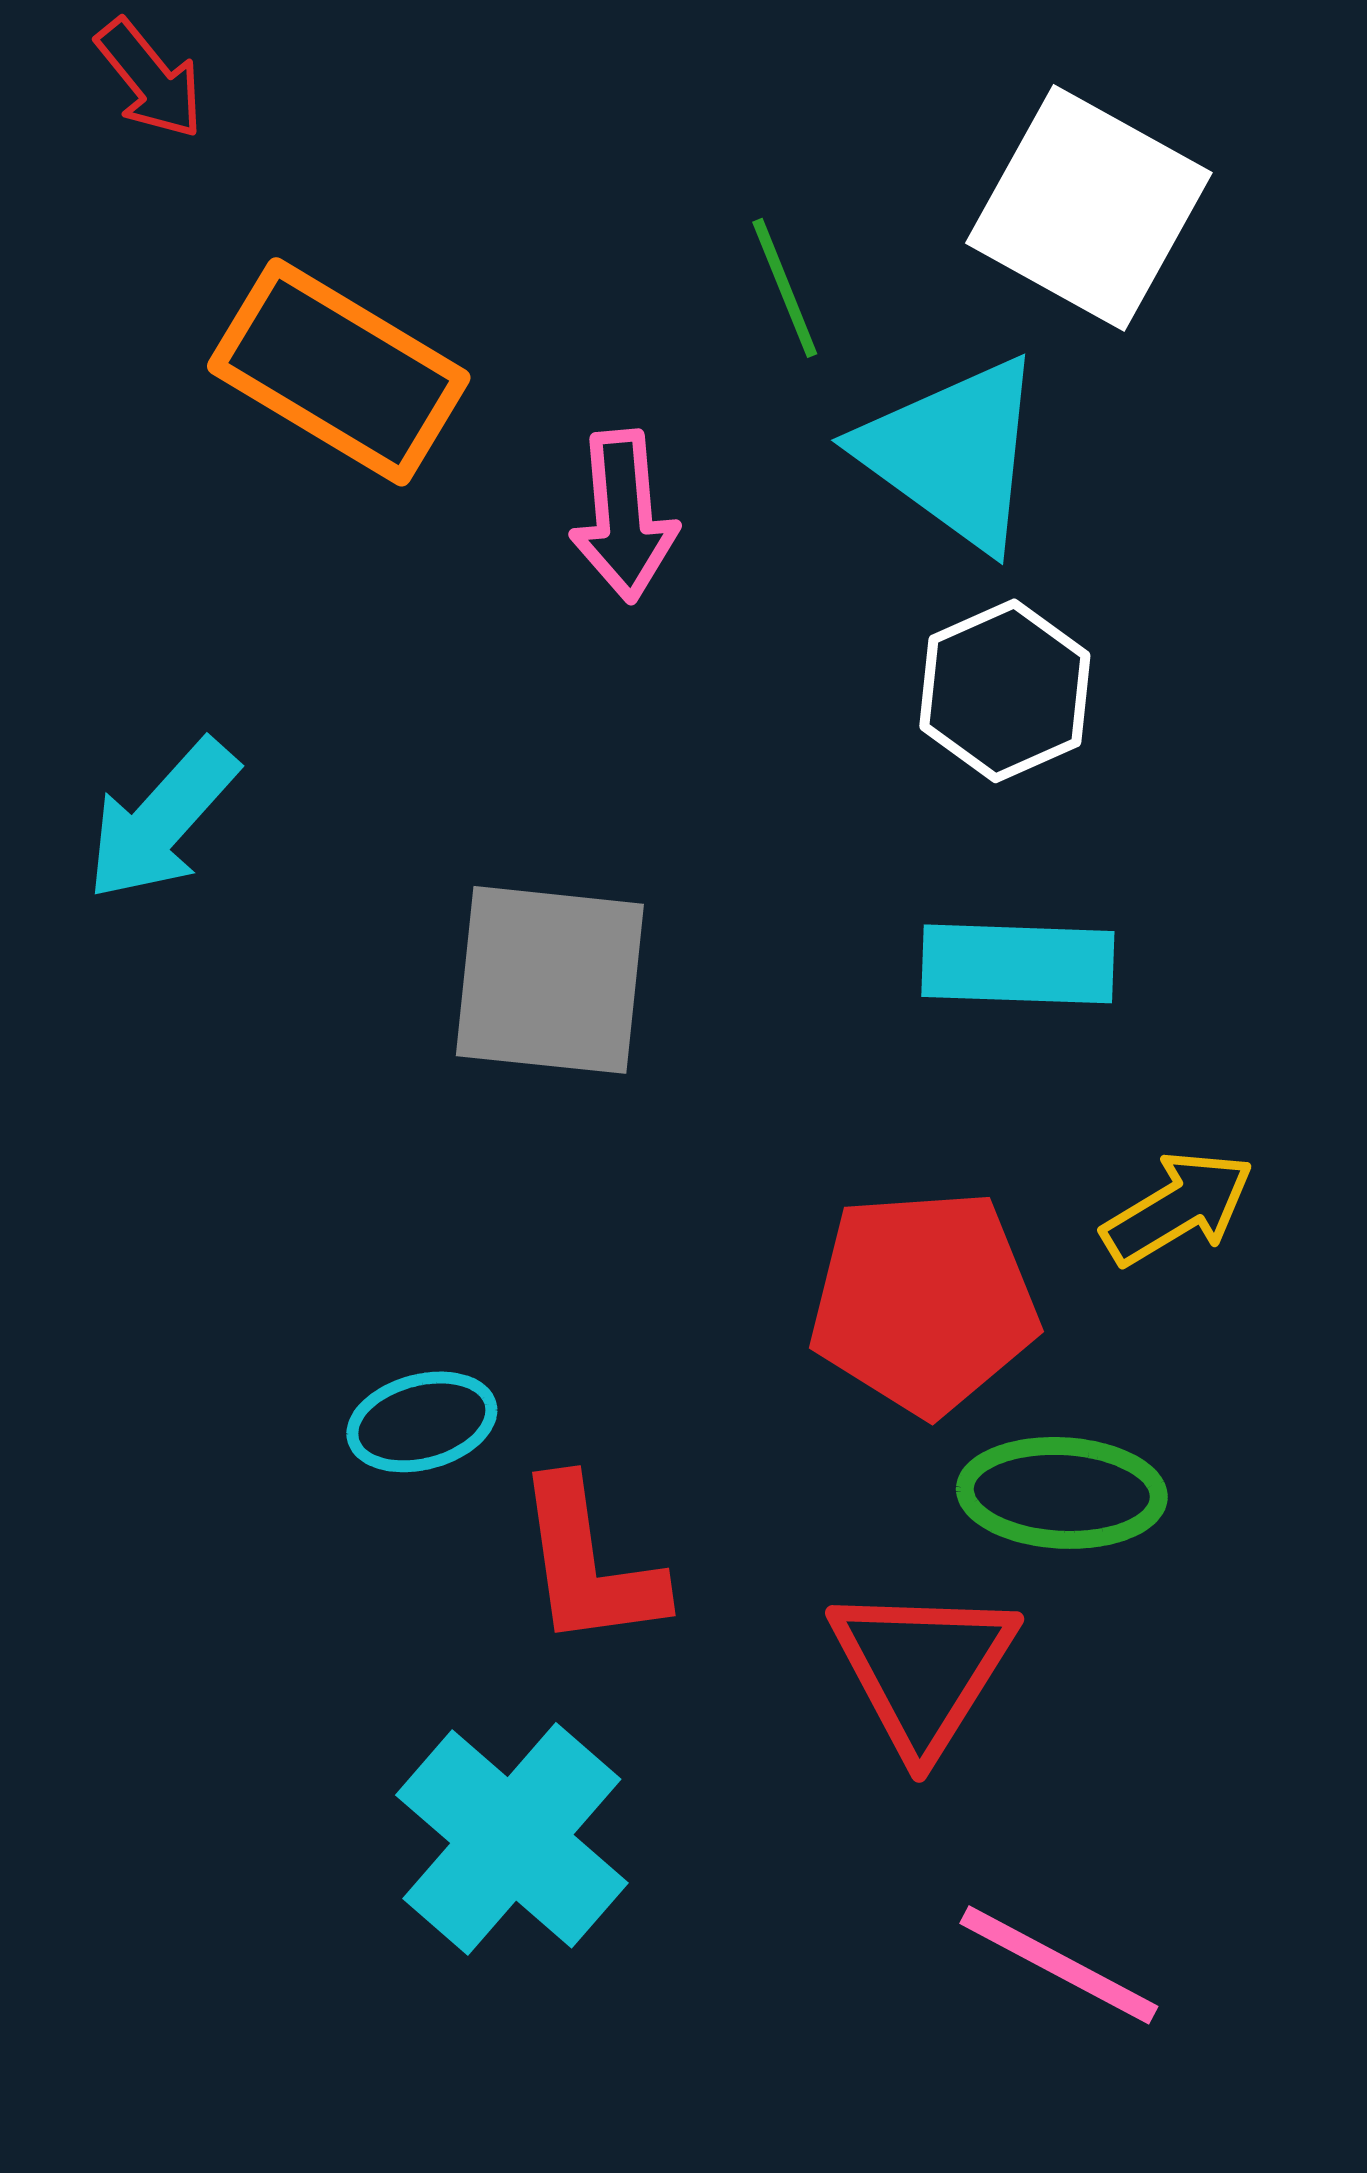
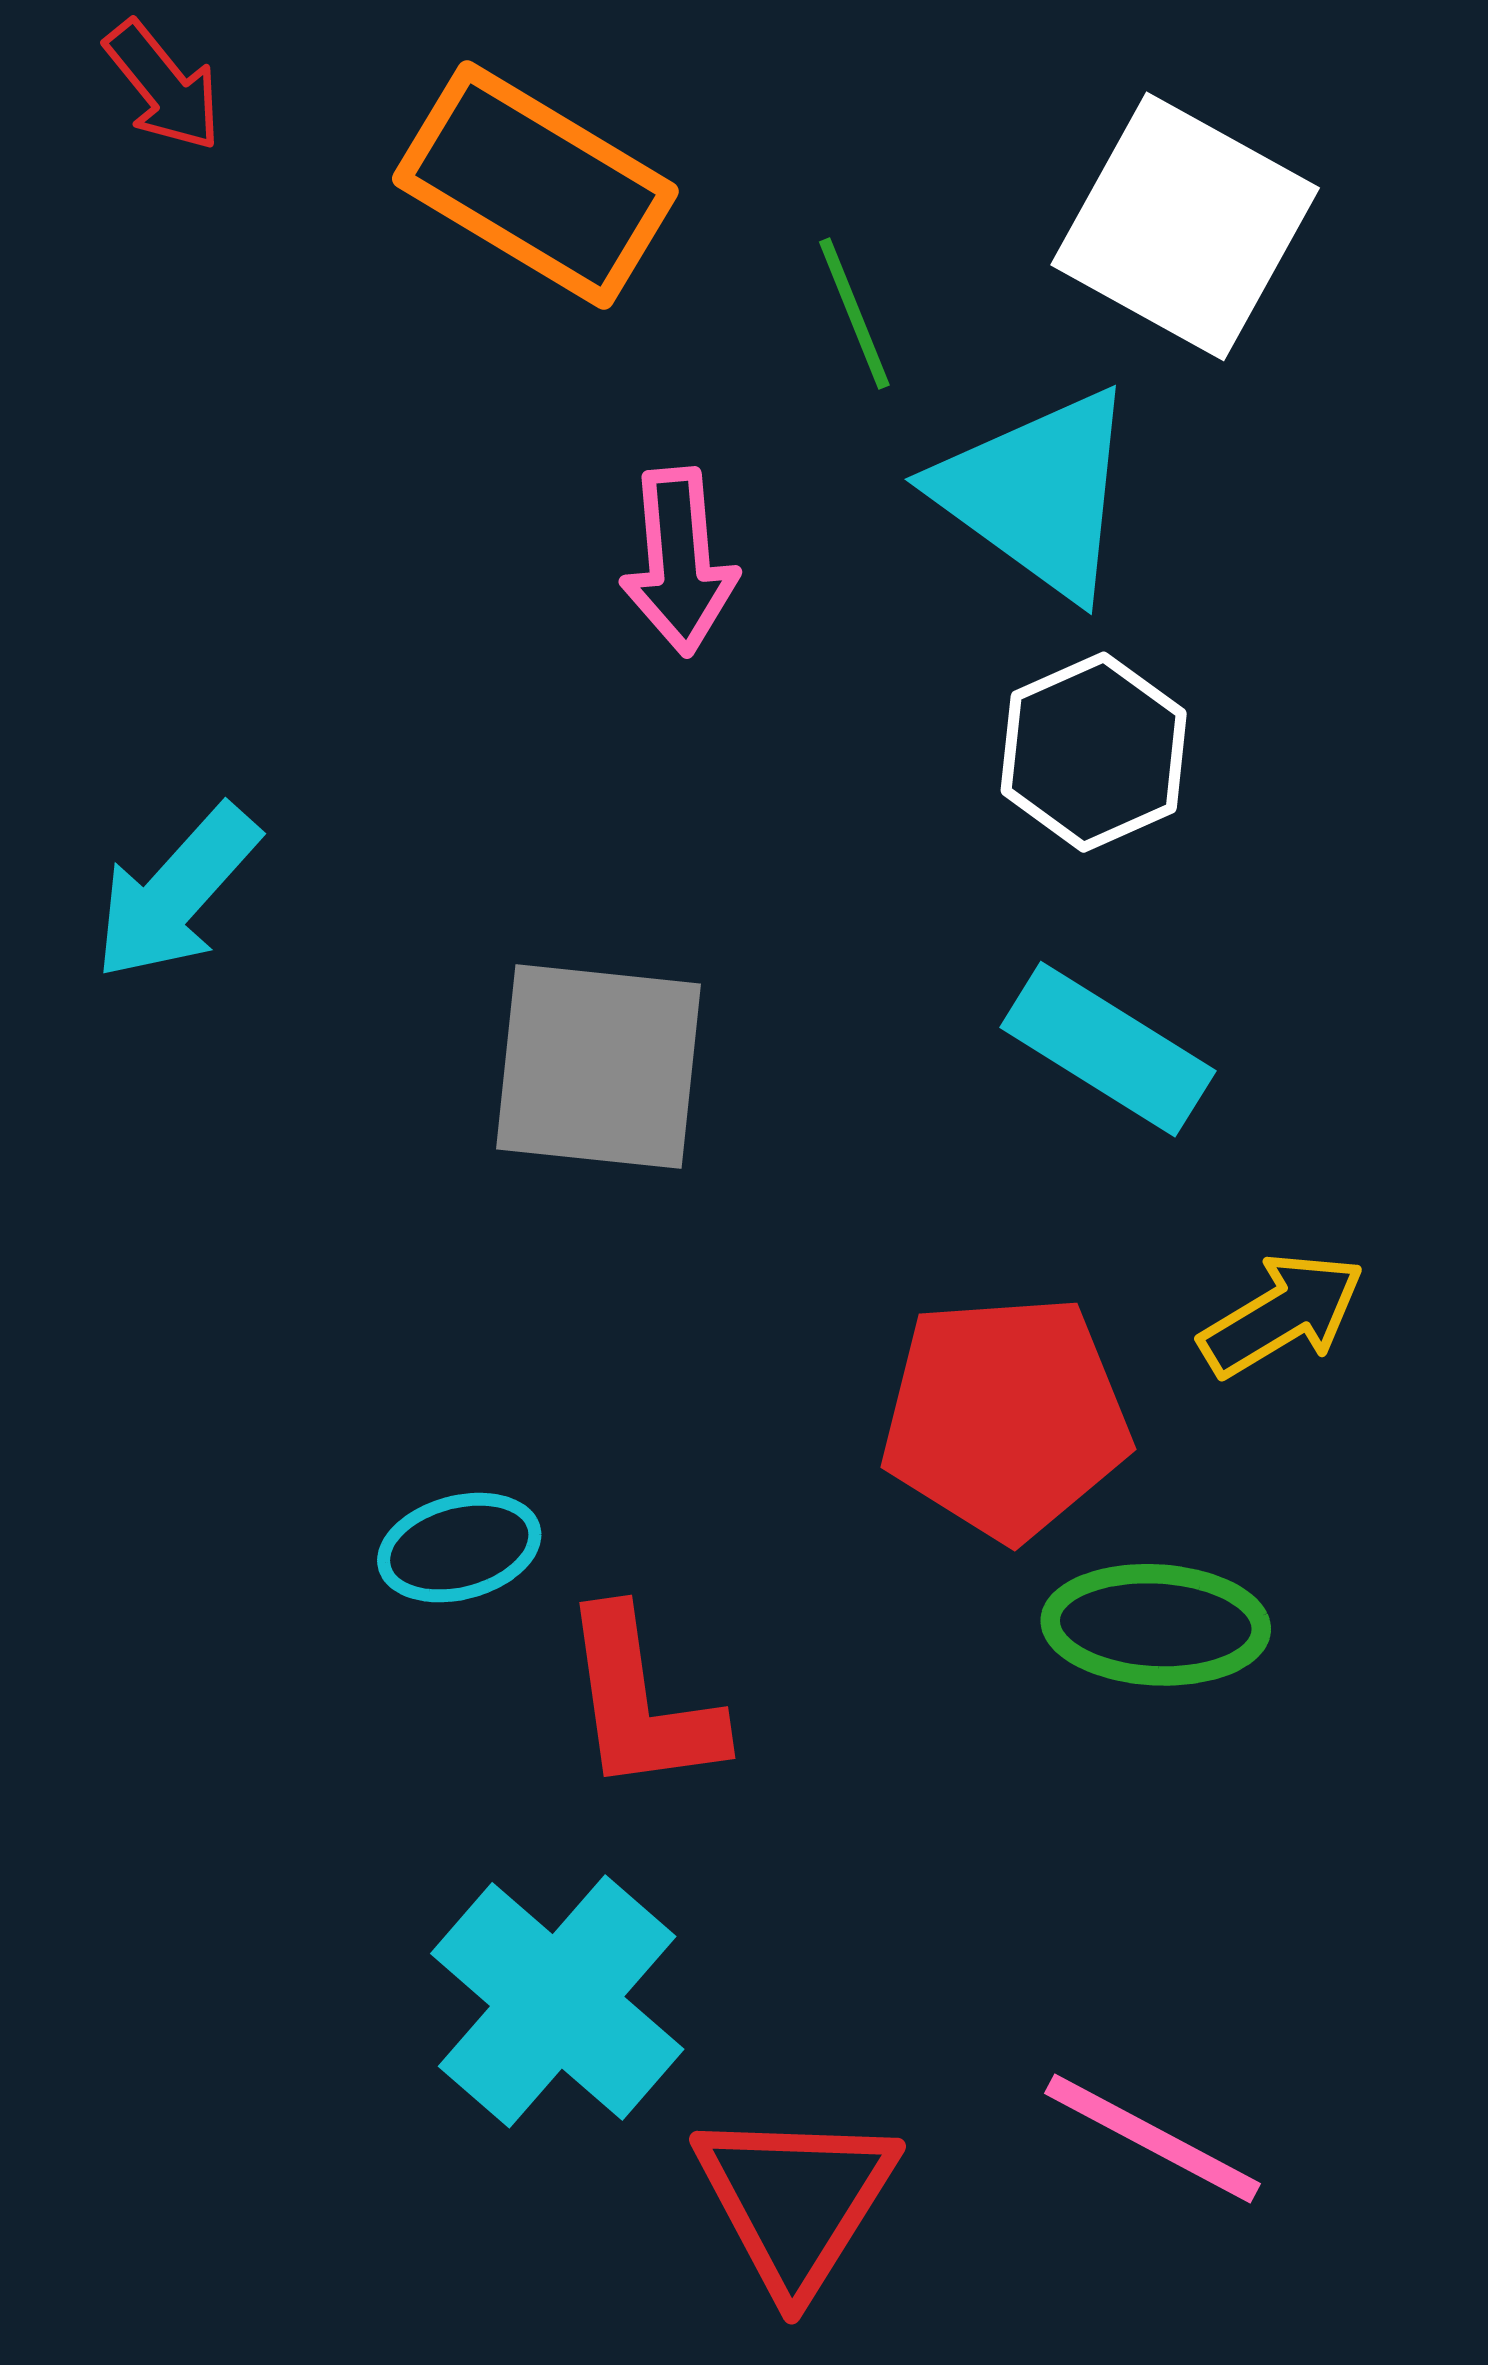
orange rectangle: (339, 372) -> (535, 185), moved
cyan rectangle: (1018, 964) -> (1108, 1049), turned 30
red triangle: (923, 1669) -> (796, 2201), moved

